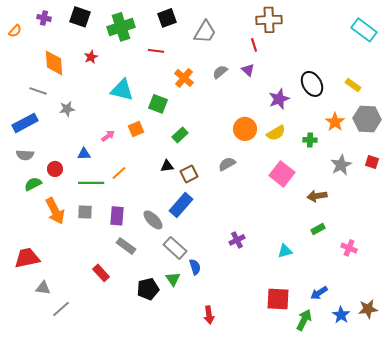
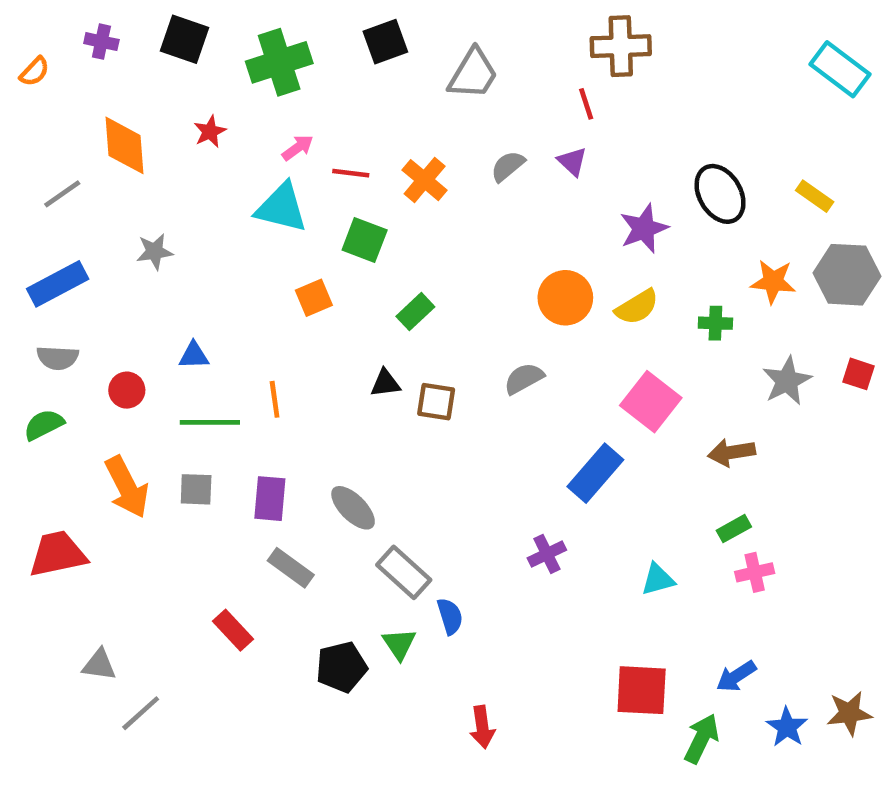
red line: (156, 51) -> (351, 173), moved
gray line: (38, 91) -> (62, 194), moved, turned -54
orange star: (335, 122) -> (773, 282), turned -30
pink arrow: (108, 136) -> (298, 148), moved
orange line: (119, 173) -> (275, 399), turned -56
brown square: (189, 174) -> (436, 402), turned 36
green semicircle: (33, 184) -> (44, 425), moved
blue rectangle: (181, 205) -> (595, 473), moved
pink cross: (349, 248) -> (755, 572), moved, turned -35
red trapezoid: (27, 258) -> (58, 554), moved

